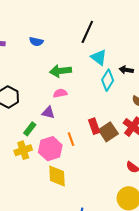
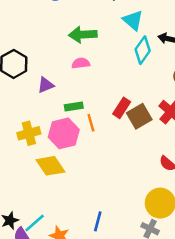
purple triangle: (48, 113) -> (46, 85), moved, turned -40
red rectangle: (94, 126) -> (122, 108), turned 49
green rectangle: (30, 129) -> (74, 107), moved, turned 40
yellow diamond: (57, 176) -> (50, 166), moved, turned -35

